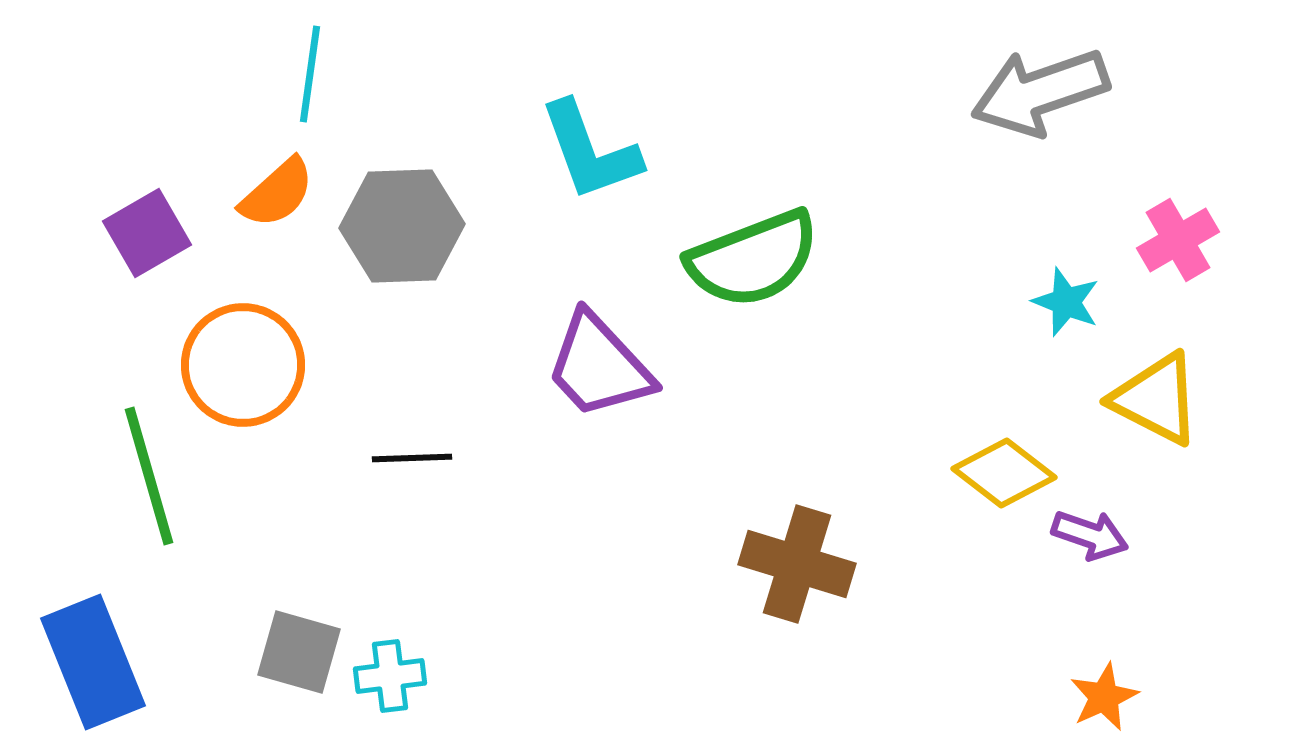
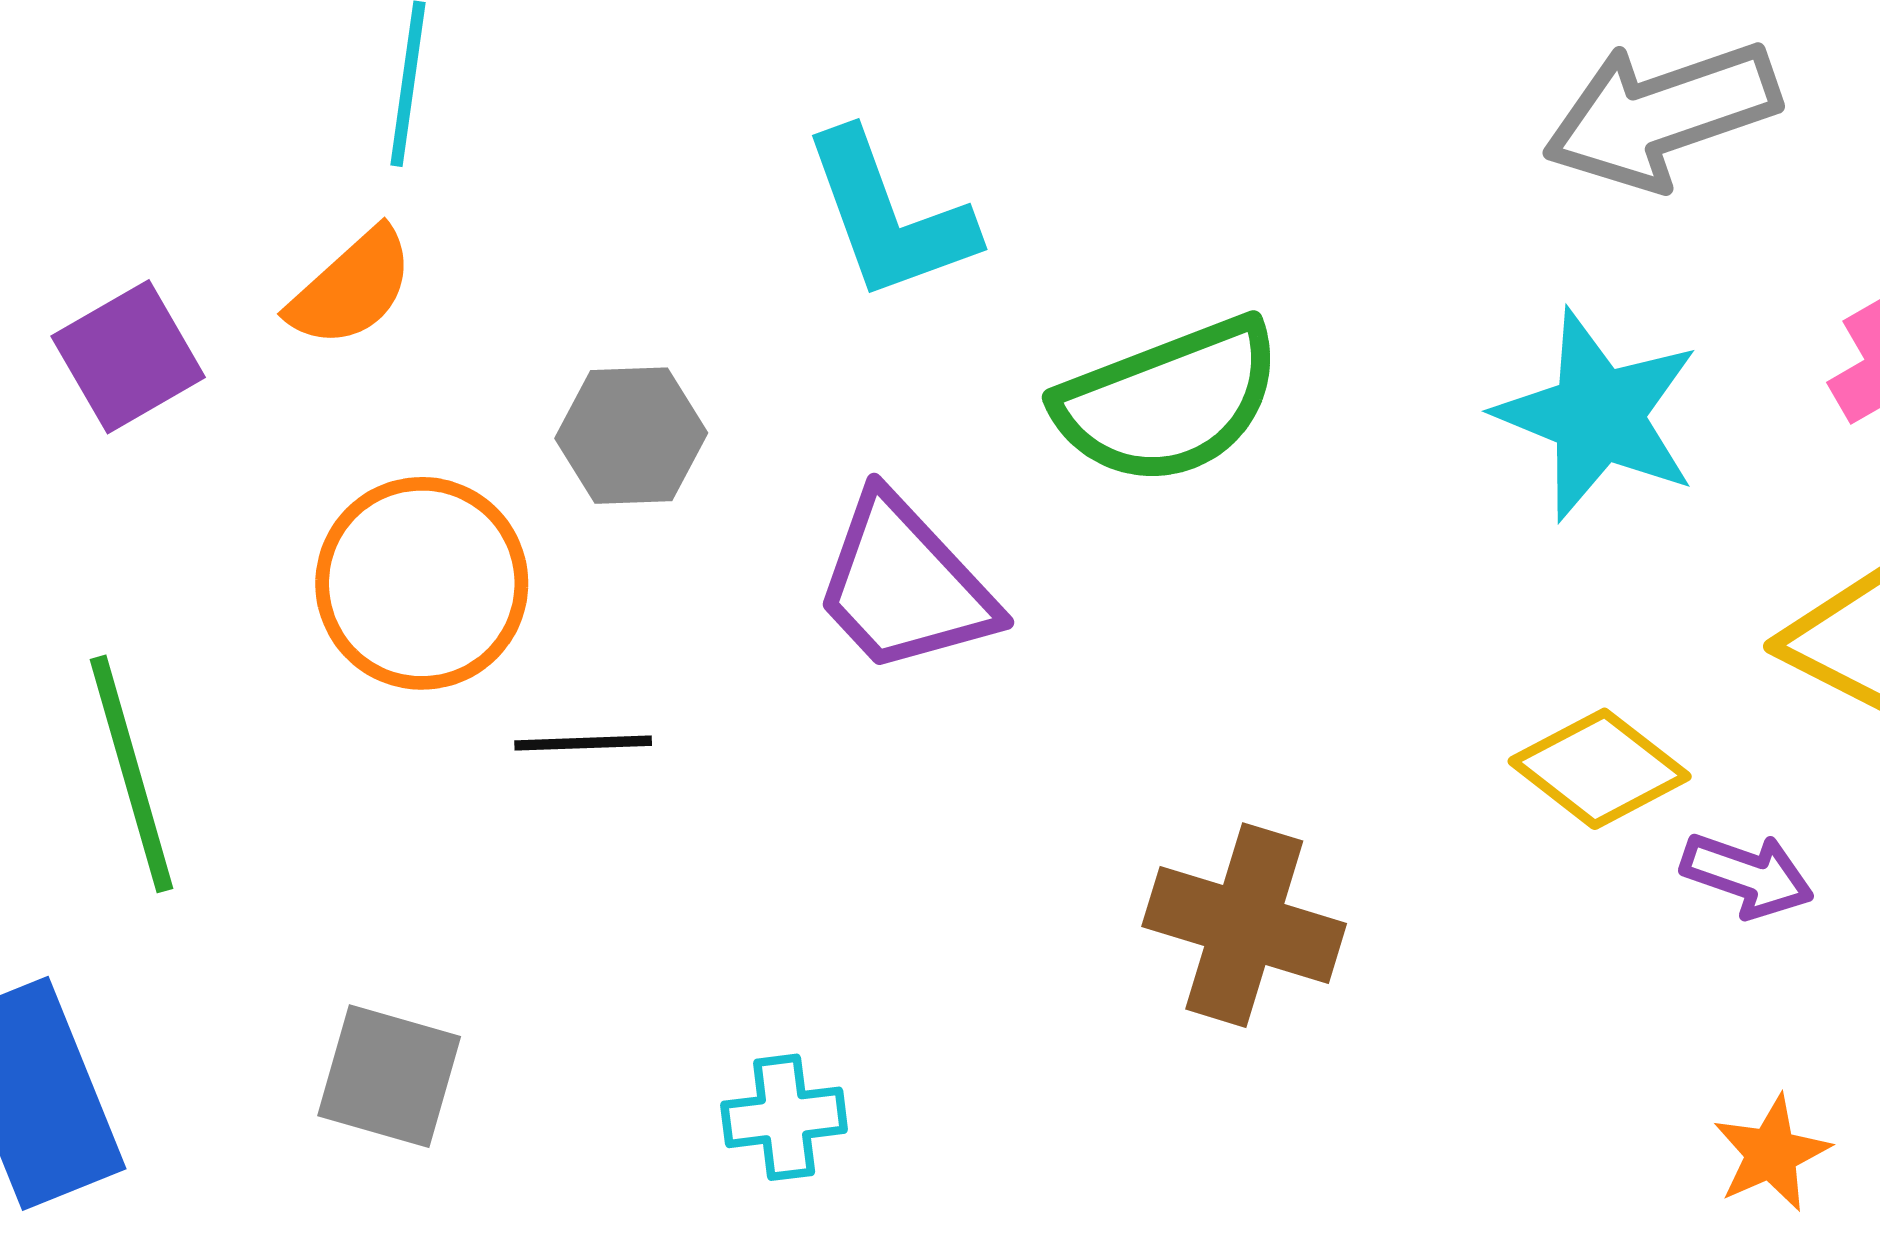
gray hexagon: (402, 226) -> (631, 436), moved, size x0.7
cyan star: (1066, 302) -> (1598, 415), moved, size x1.8
orange circle: (243, 365) -> (422, 583), moved
cyan cross: (390, 676) -> (784, 1117), moved

